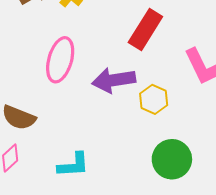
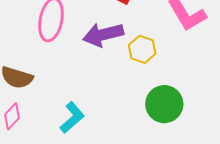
cyan L-shape: (73, 165) -> (72, 118), turned -32

